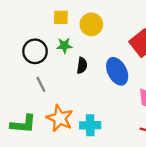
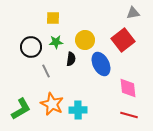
yellow circle: (91, 24) -> (85, 40), moved
gray line: (41, 84) -> (46, 71), moved
green L-shape: (23, 124) -> (21, 109), turned -35

